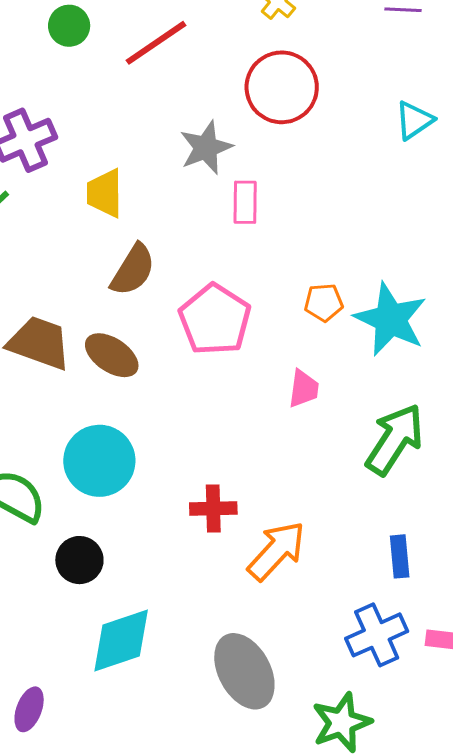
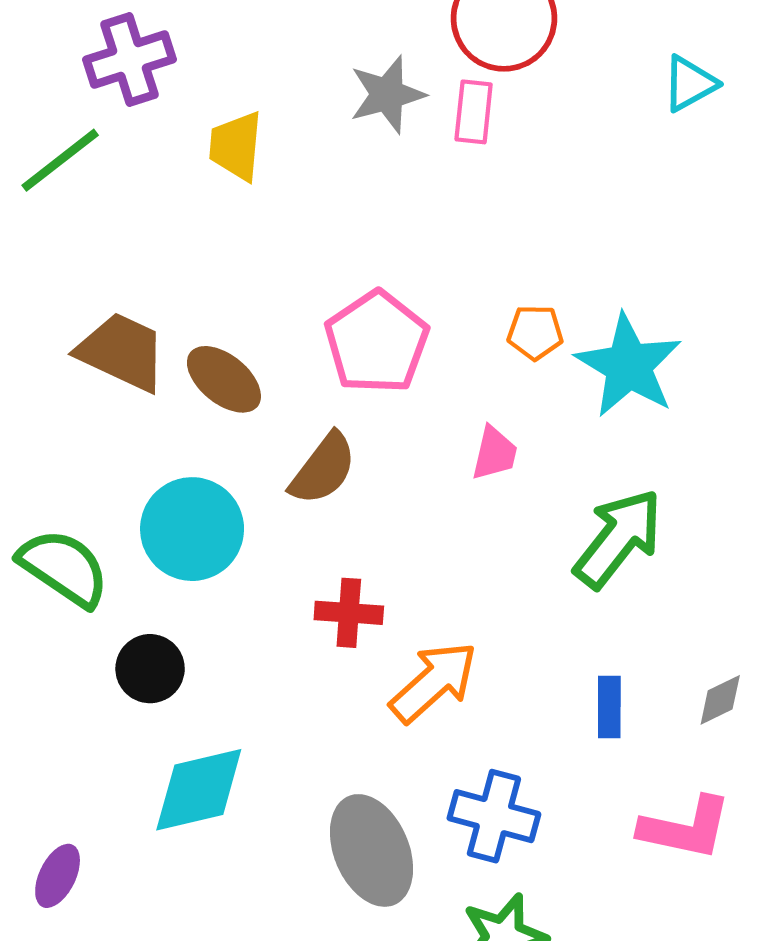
pink rectangle: (245, 202) -> (474, 112), moved
brown semicircle: (133, 270) -> (323, 469), moved
blue cross: (377, 635) -> (494, 816), moved, turned 34

